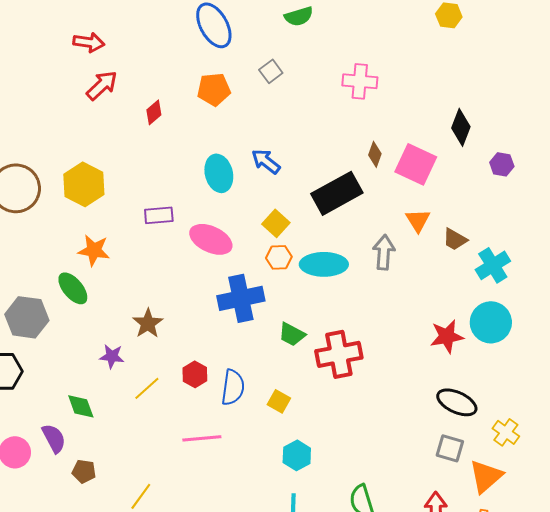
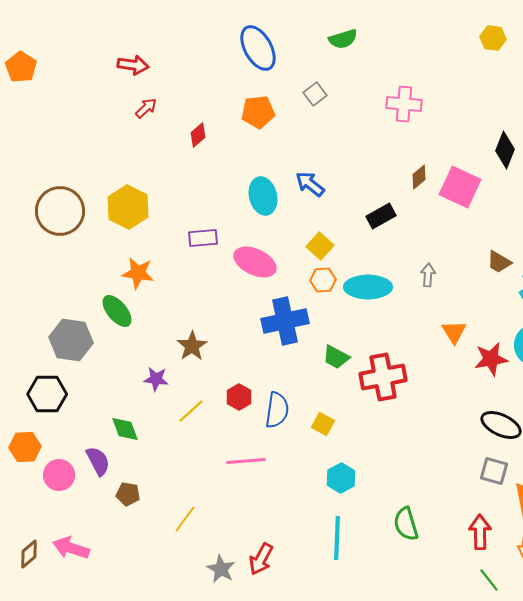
red arrow: (102, 85) -> (146, 108), size x0.7
brown diamond: (375, 154) -> (419, 177), turned 30
black rectangle: (337, 193) -> (381, 216), size x0.6
orange triangle: (418, 220) -> (454, 332), moved
gray arrow: (384, 252) -> (428, 275), size x0.7

